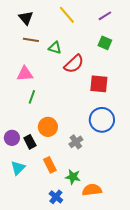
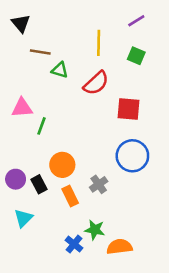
yellow line: (67, 15) -> (99, 43), moved, turned 42
black triangle: (26, 18) -> (21, 23), moved
green triangle: (55, 48) -> (60, 70), moved
pink triangle: (25, 74) -> (22, 108), moved
orange rectangle: (50, 165) -> (70, 196), moved
blue cross: (56, 197) -> (74, 244), moved

